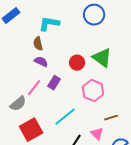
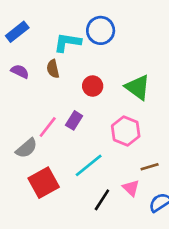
blue circle: (94, 15) -> (101, 30), moved
purple semicircle: (41, 62) -> (20, 71), moved
red circle: (77, 63) -> (93, 86), moved

